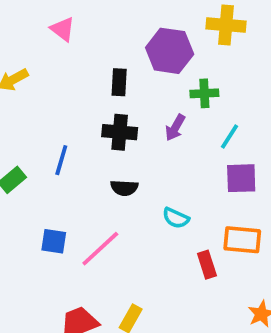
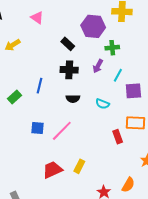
black rectangle: (119, 82) -> (68, 44), turned -48
cyan line: (230, 136) -> (118, 75), moved
cyan semicircle: (176, 218) -> (102, 104), moved

